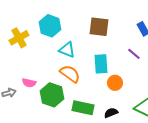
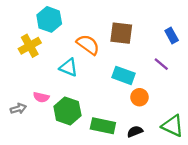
cyan hexagon: (50, 26) -> (49, 19), moved
cyan triangle: (67, 50) -> (69, 67), moved
cyan rectangle: (101, 64) -> (124, 75), turned -66
orange semicircle: (70, 74) -> (88, 45), moved

